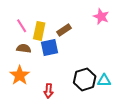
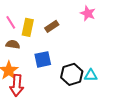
blue square: (50, 47) -> (43, 59), moved
red arrow: (48, 91) -> (17, 85), moved, size x1.5

